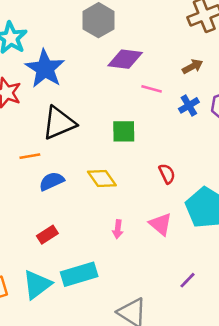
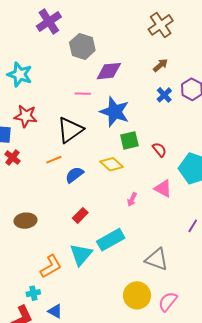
blue star: (45, 69) -> (115, 112), moved
pink line: (152, 89) -> (83, 94), moved
green square: (124, 131) -> (129, 140), moved
pink arrow: (118, 229) -> (132, 199), turned 32

